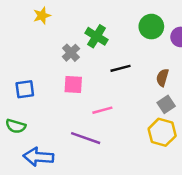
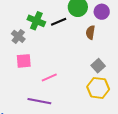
black line: (120, 68) -> (59, 22), moved
brown semicircle: (162, 78) -> (90, 32), moved

